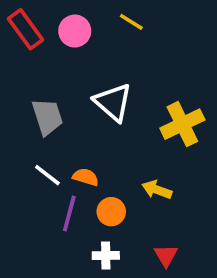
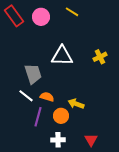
white triangle: (113, 102) -> (62, 56), turned -40
gray trapezoid: (47, 117) -> (33, 74), moved
yellow cross: (182, 124) -> (100, 57), moved, size x0.6
yellow arrow: (157, 190) -> (76, 104), moved

